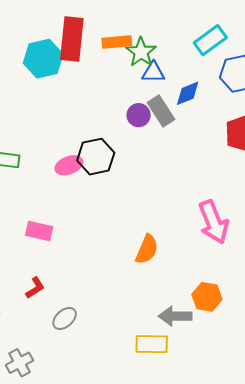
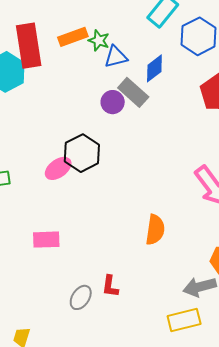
green star: (141, 52) -> (99, 41), size x0.7
red L-shape: (35, 288) -> (110, 286), moved, turned 145
gray ellipse: (65, 318) -> (81, 297), moved

